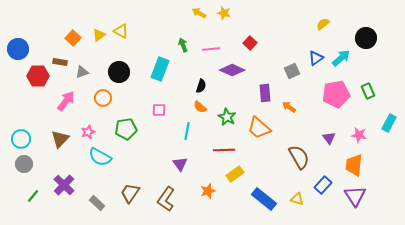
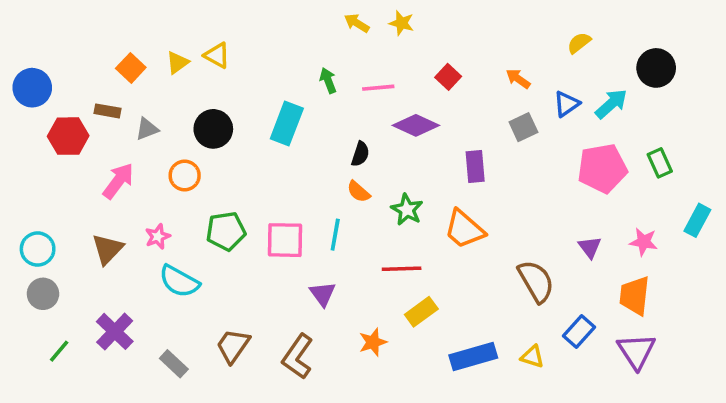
orange arrow: (289, 107) -> (518, 79), moved
pink square: (159, 110) -> (285, 240), moved, size x1.6
blue rectangle: (264, 199) -> (473, 357), turned -55

